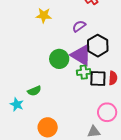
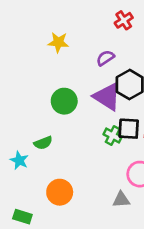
green circle: (59, 59) -> (64, 101), moved
green cross: (84, 72) -> (113, 136), moved, turned 32

